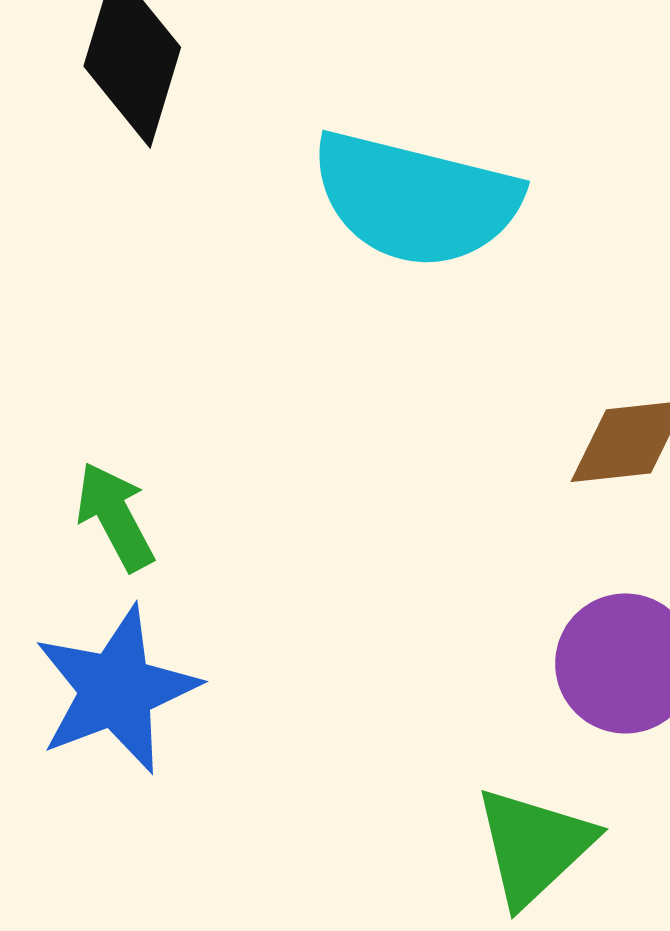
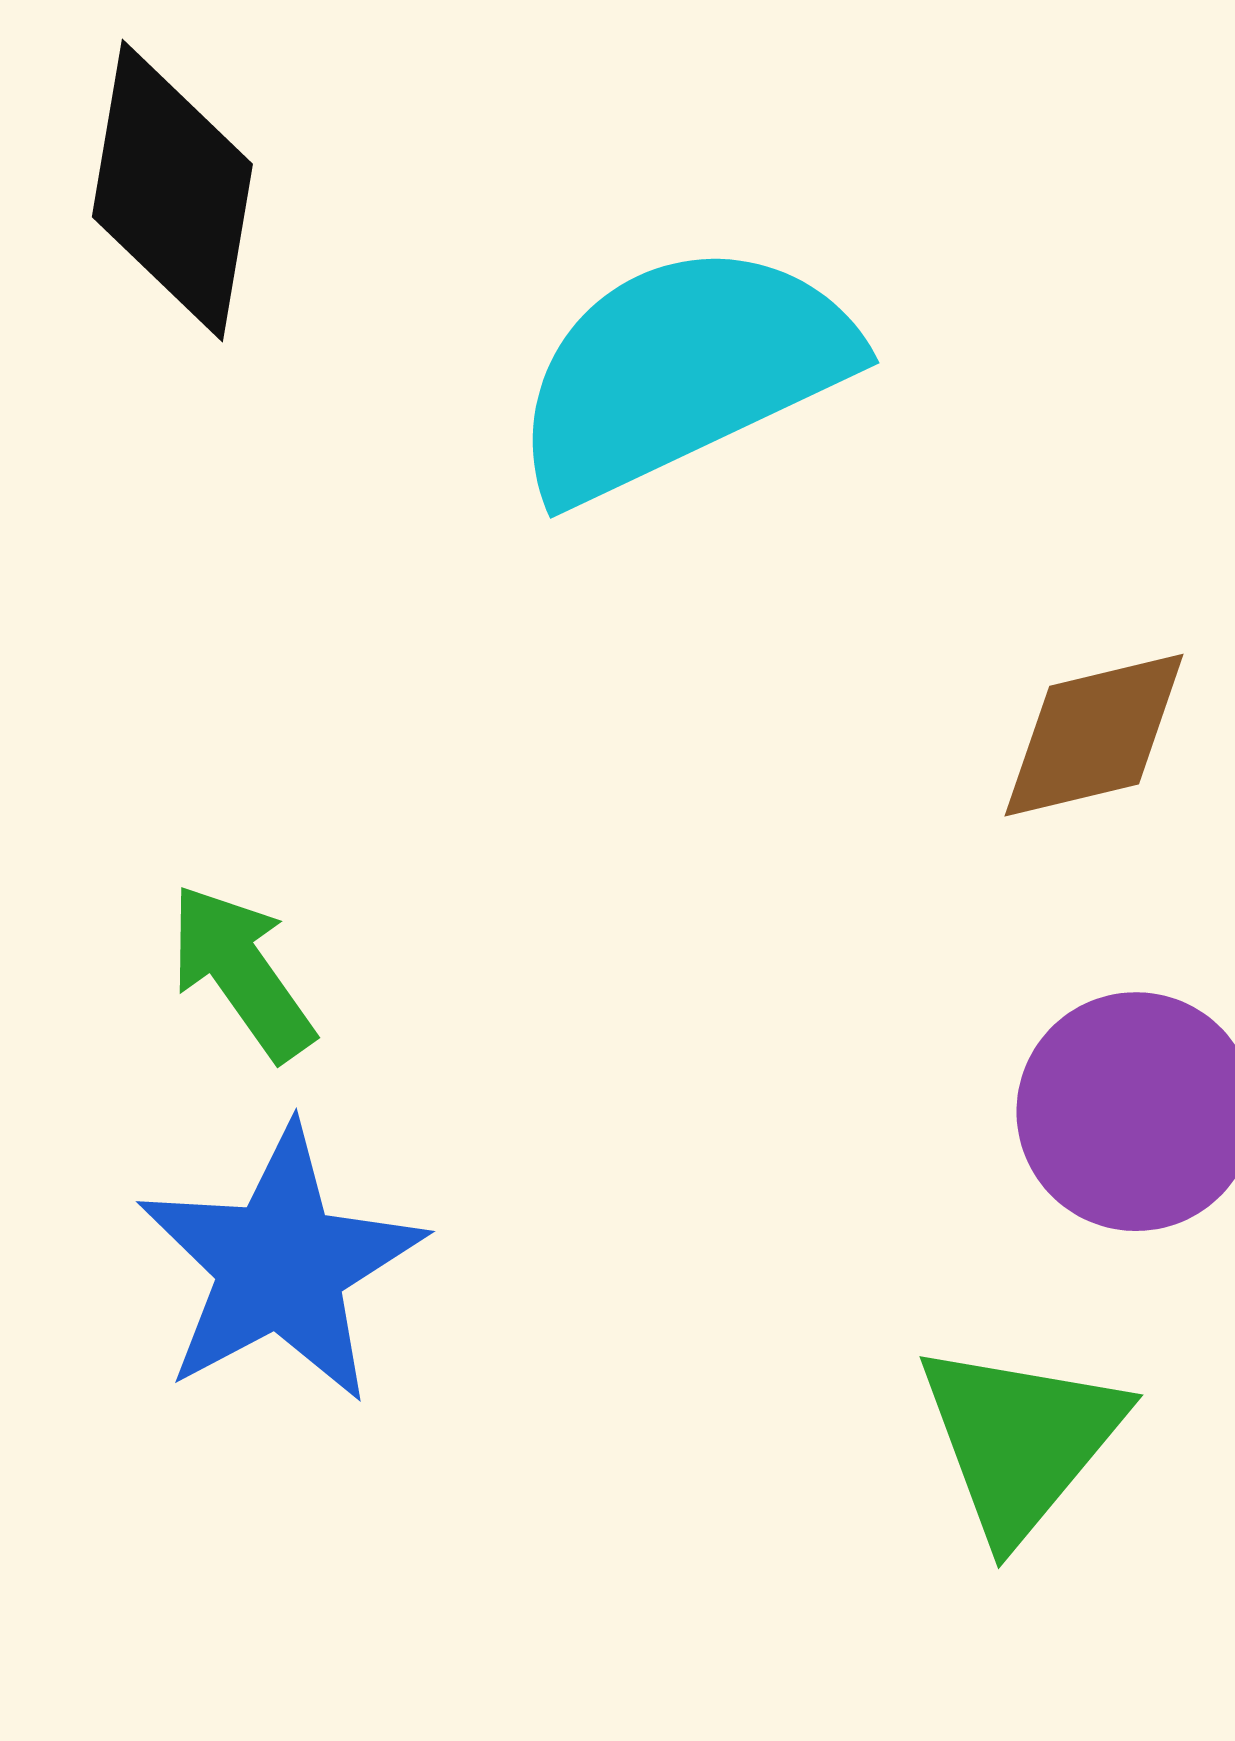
cyan semicircle: (415, 199) -> (682, 371), turned 148

